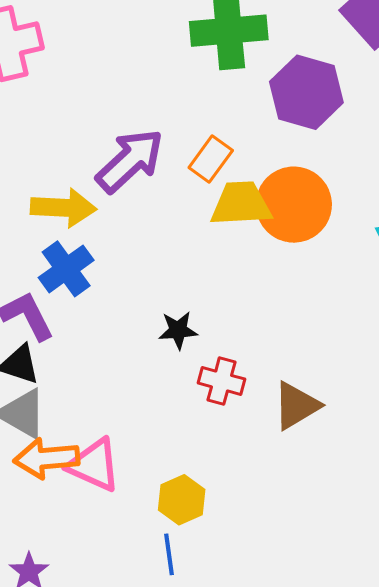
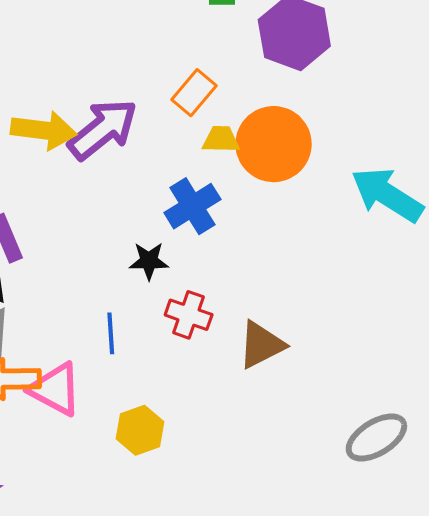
purple arrow: (130, 161) -> (103, 129), moved
yellow trapezoid: (241, 204) -> (221, 139), size x0.6
blue cross: (66, 269) -> (192, 206), moved
blue line: (169, 554) -> (111, 333), moved

